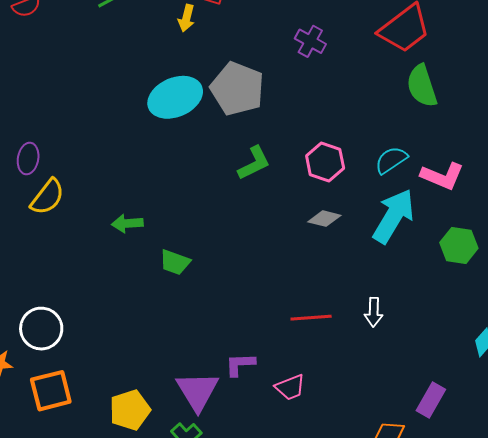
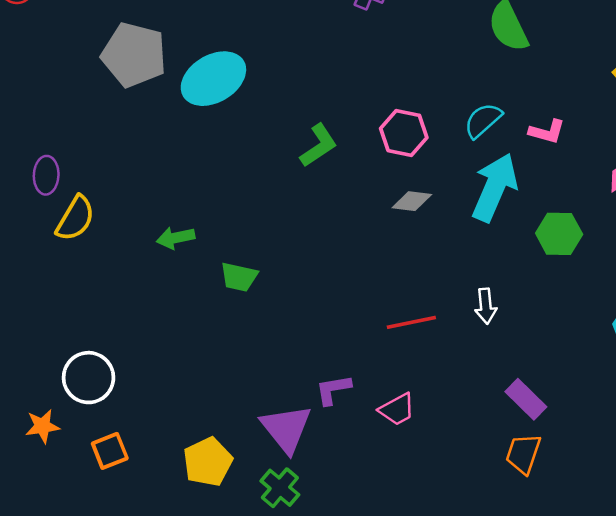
gray pentagon: (237, 89) -> (134, 55), moved
pink L-shape: (442, 176) -> (547, 132), size x0.7
green hexagon: (459, 245) -> (559, 234), moved
orange square: (51, 391) -> (110, 451), size x0.7
purple rectangle: (431, 400) -> (526, 399), moved, turned -68

